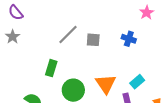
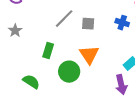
gray star: (13, 37) -> (15, 31), moved
orange triangle: (106, 84) -> (89, 55), moved

